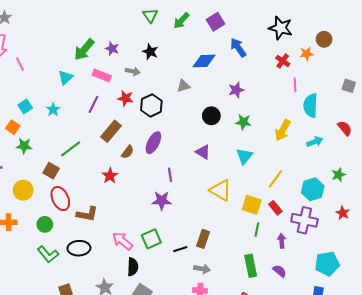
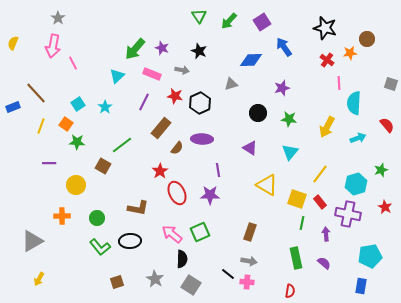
purple ellipse: (153, 143) -> (202, 139), turned 65
red ellipse: (60, 199) -> (177, 193), moved
black line: (180, 249) -> (228, 274), moved, turned 56

